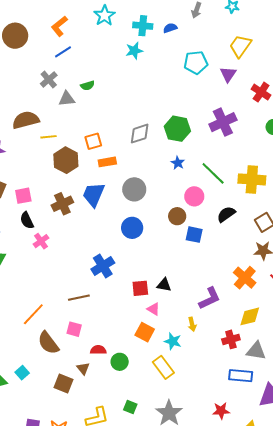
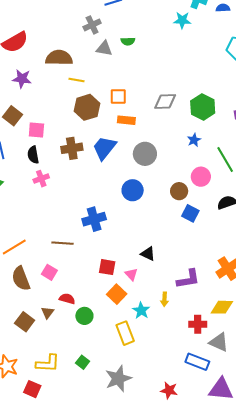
red square: (140, 288) -> (107, 267), moved

